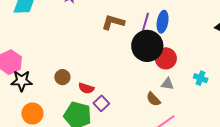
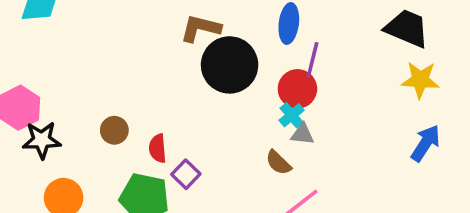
purple line: (145, 22) -> (313, 60), moved
black circle: (147, 46) -> (230, 65), moved
cyan cross: (201, 78) -> (292, 115), moved, turned 32
red semicircle: (86, 88) -> (158, 148), turned 70

